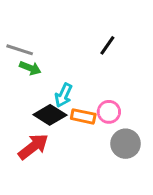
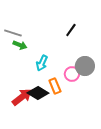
black diamond: (50, 115) -> (38, 93), moved
orange rectangle: (83, 116) -> (55, 86), moved, turned 56
gray circle: (126, 144) -> (85, 66), moved

